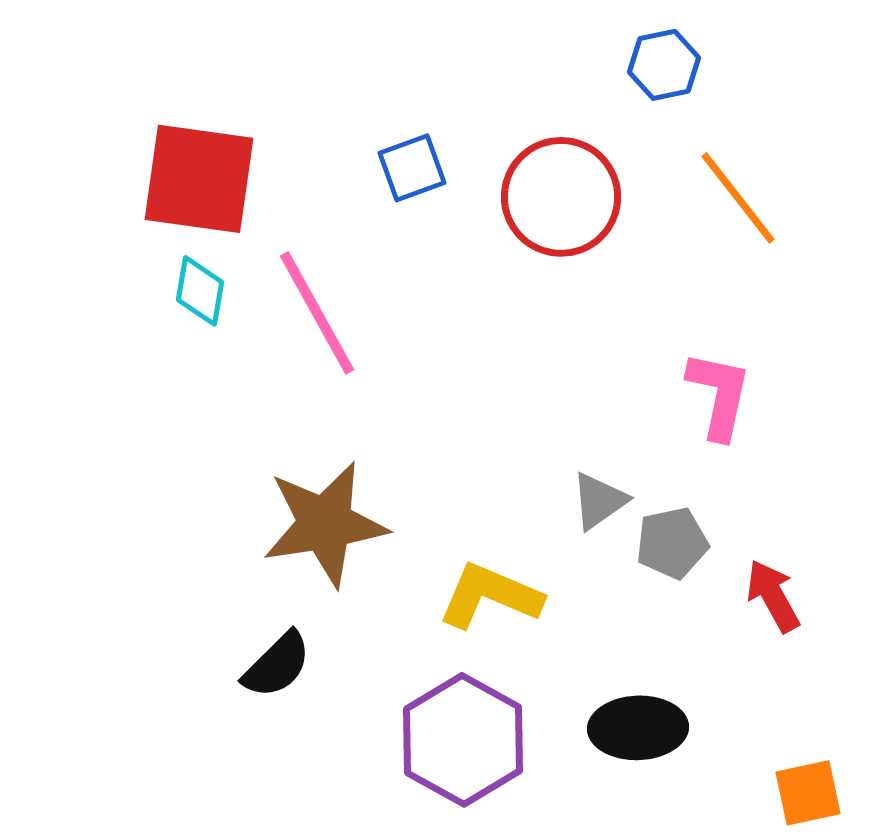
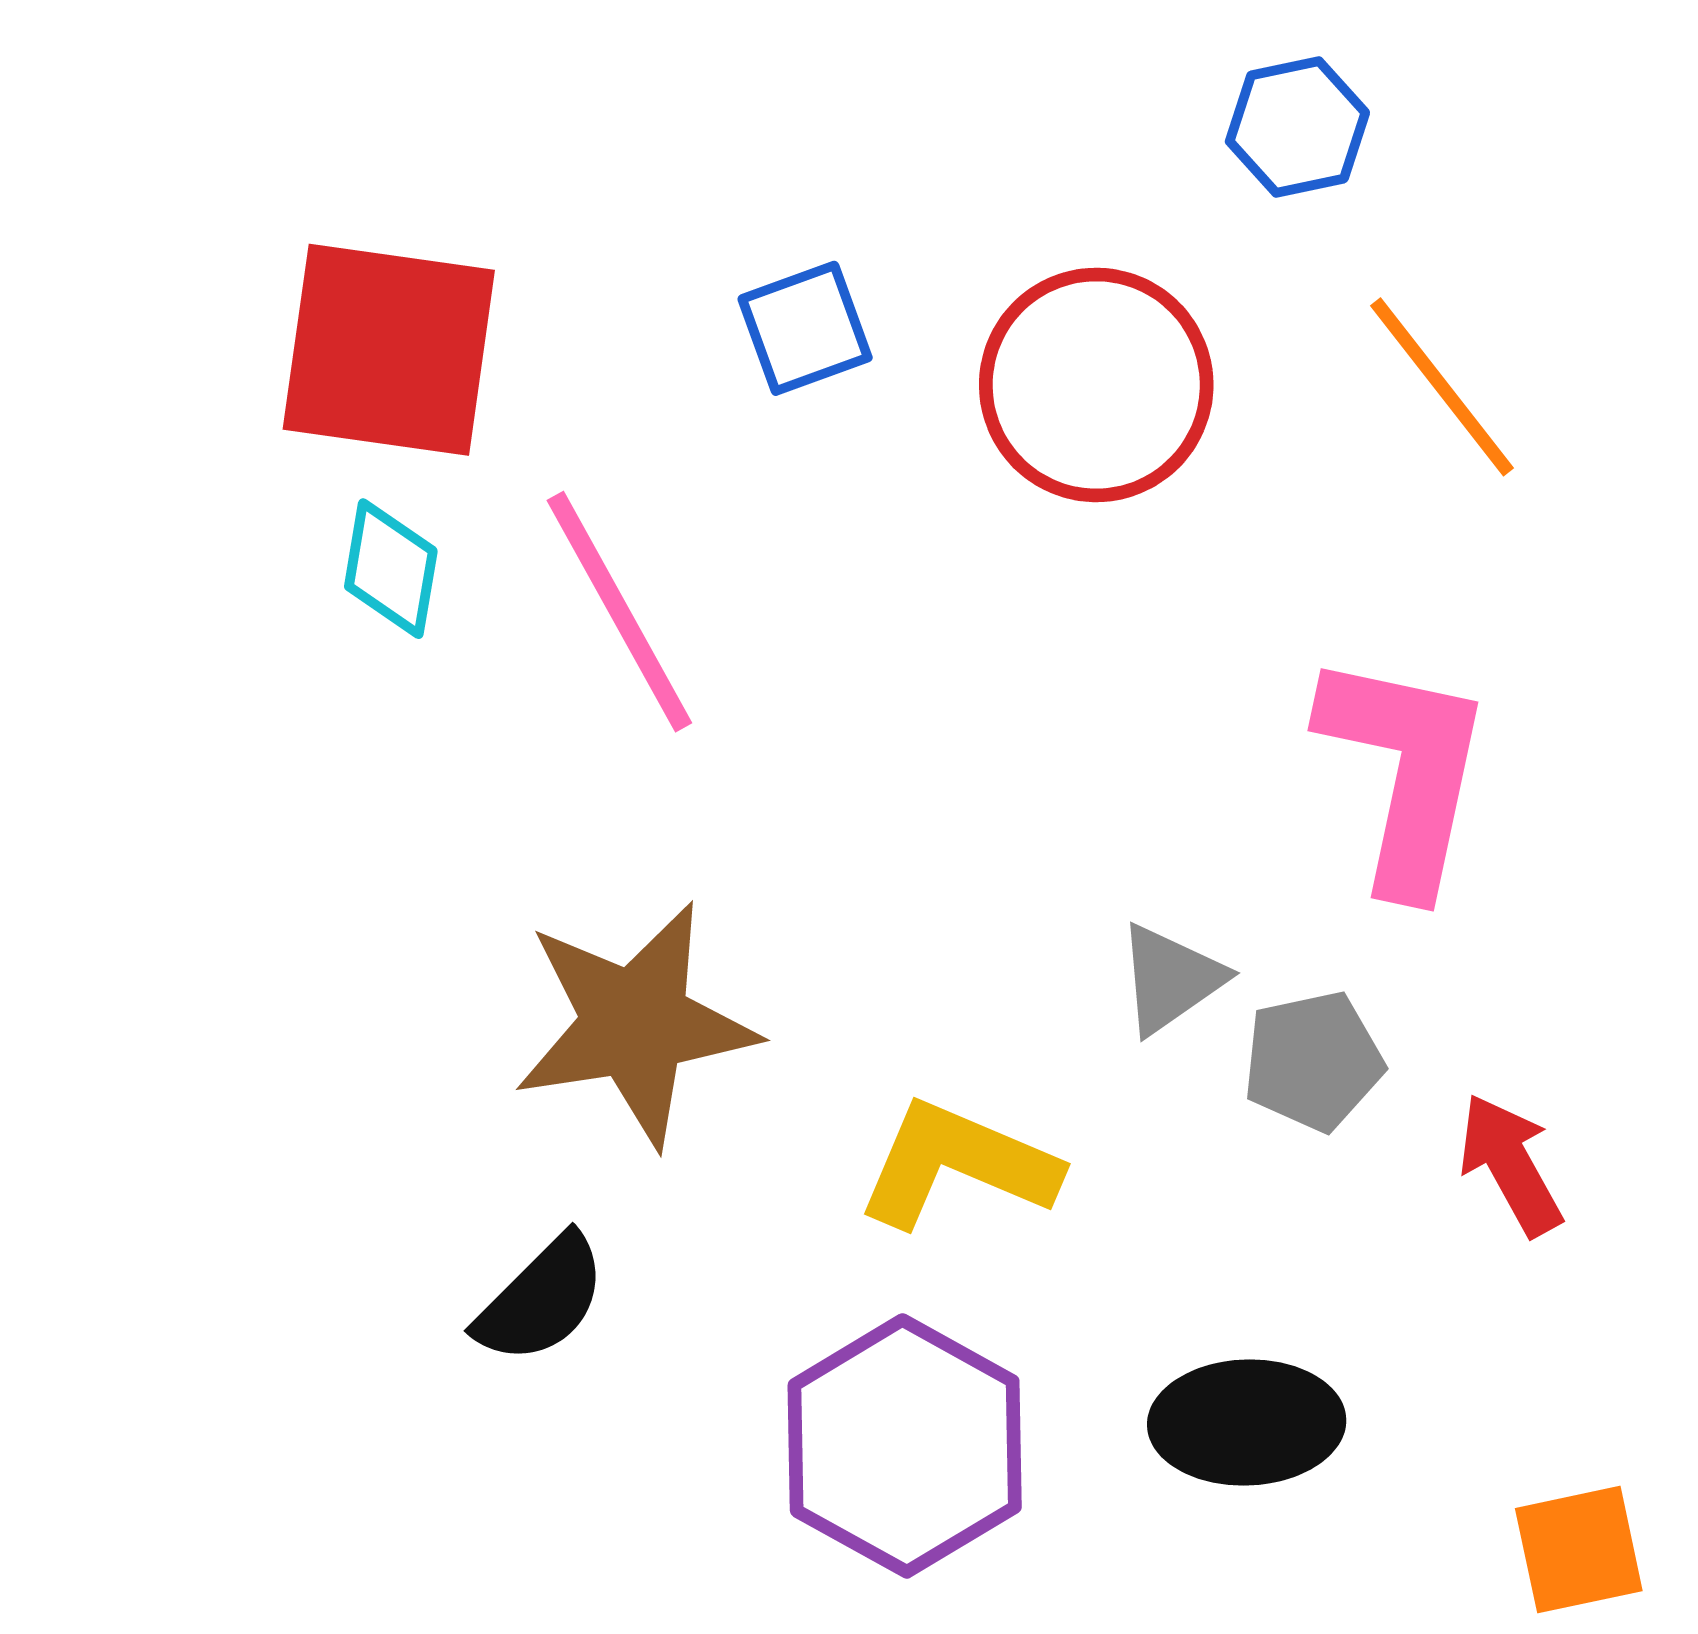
pink L-shape: (719, 395) -> (1405, 772), size x1.4

